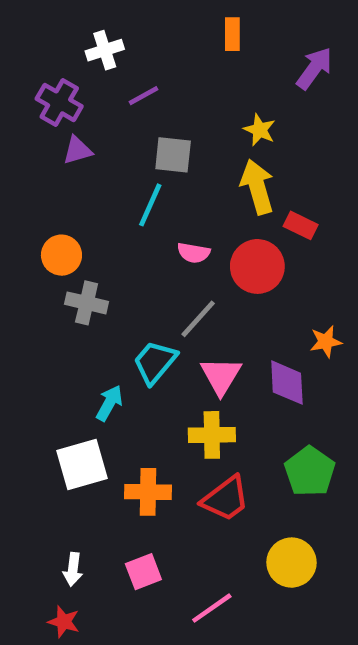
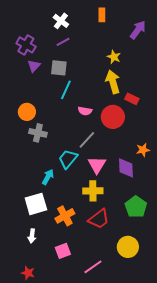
white cross: (105, 50) -> (61, 21), moved, turned -35
purple triangle: (77, 150) -> (34, 66), turned -32
gray square: (173, 155) -> (59, 68), moved
orange cross: (148, 492) -> (65, 216), turned -30
white arrow: (73, 569) -> (32, 236), moved

